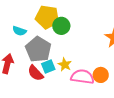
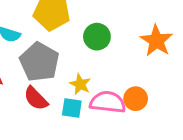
green circle: (61, 26) -> (97, 37), moved
cyan square: (48, 67) -> (72, 108), moved, turned 32

